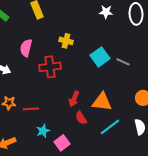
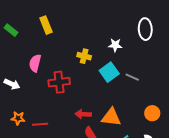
white star: (106, 12) -> (115, 45), moved
yellow cross: (66, 41) -> (84, 56), moved
red arrow: (74, 99) -> (83, 114), turned 70

